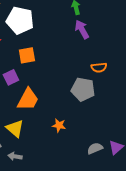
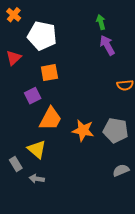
gray pentagon: (83, 89) -> (116, 130), moved
orange star: (59, 125) -> (83, 130), moved, size x1.5

